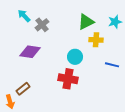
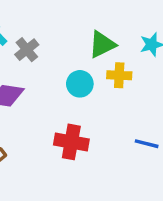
cyan circle: (75, 57) -> (80, 84), moved
blue line: (112, 65) -> (147, 144), moved

